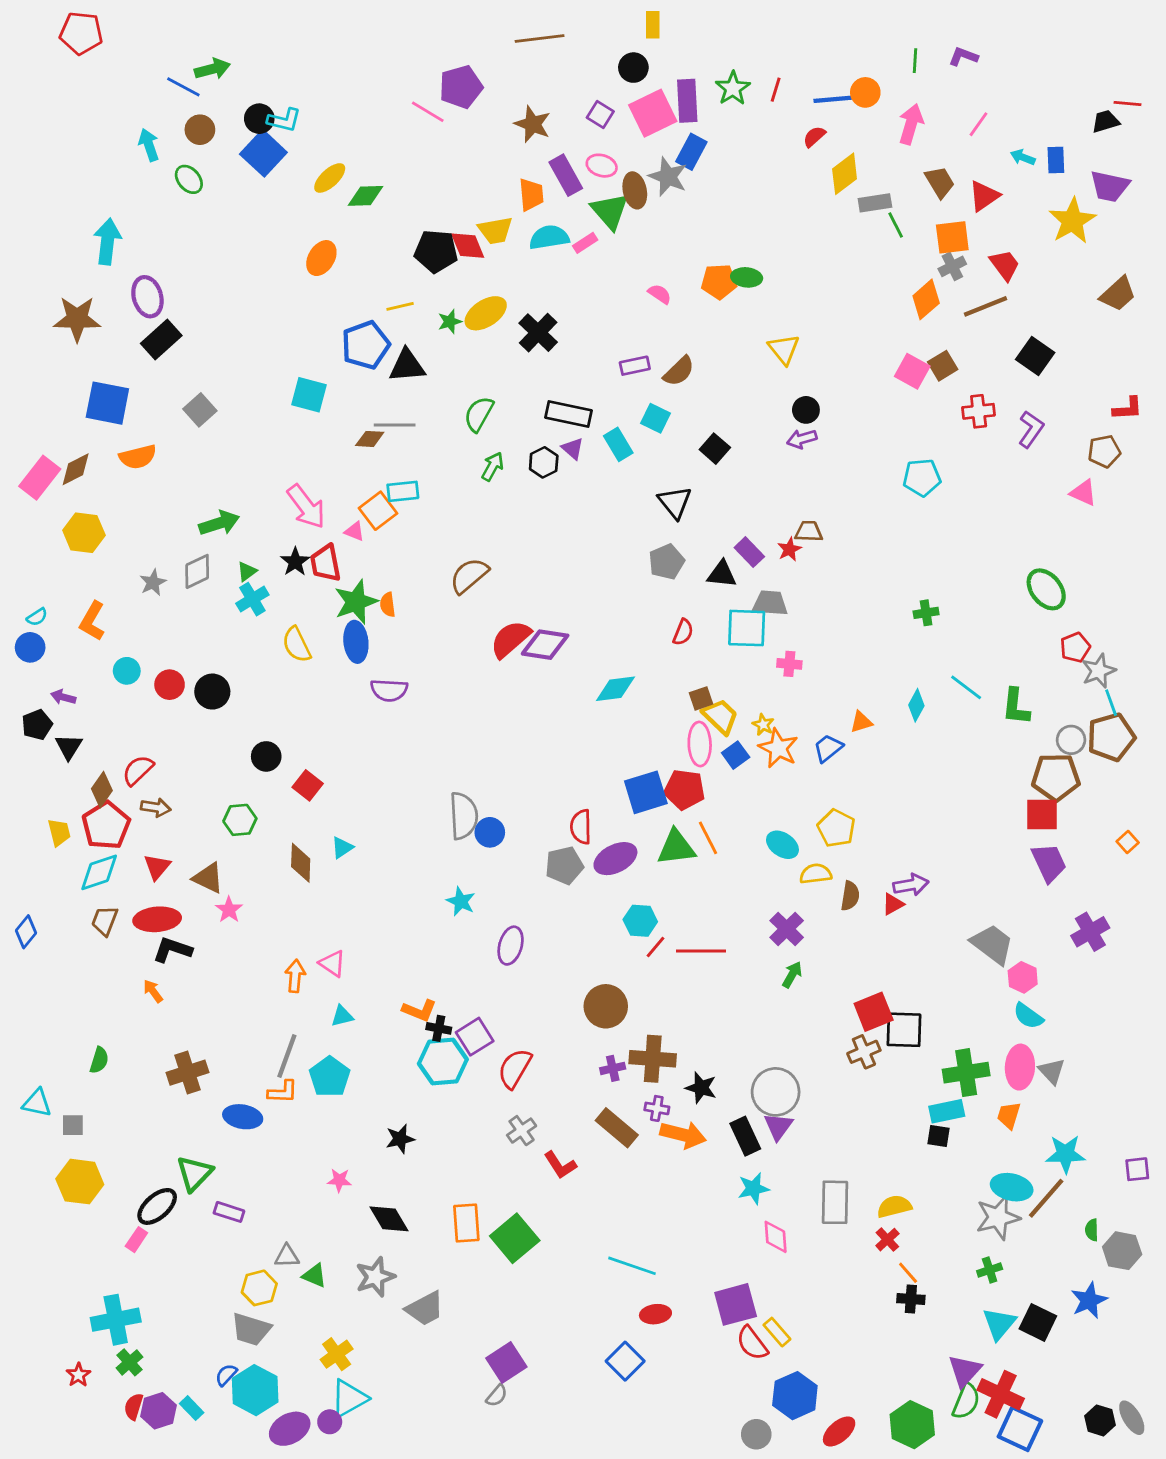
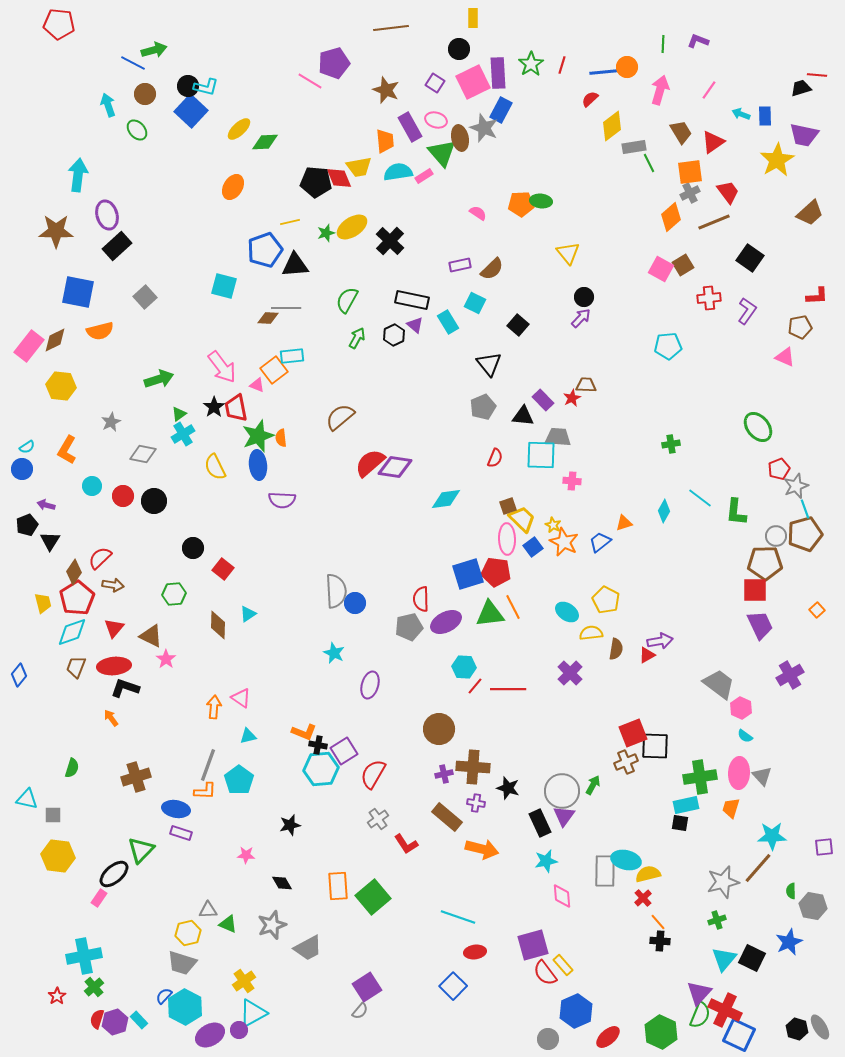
purple arrow: (802, 439) -> (581, 318), turned 150
gray diamond: (197, 571) -> (143, 454), moved, turned 36
green arrow: (792, 975) -> (593, 785), moved
cyan semicircle: (1028, 1016) -> (745, 736), size x0.7
orange arrow: (683, 1135) -> (482, 849), moved
cyan ellipse: (1012, 1187) -> (626, 860), moved
purple rectangle: (229, 1212) -> (181, 833), moved
black diamond: (389, 1219) -> (282, 883), size x0.7

